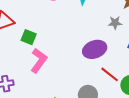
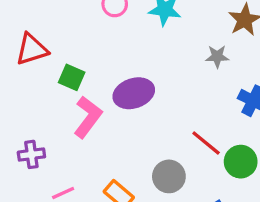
purple ellipse: (95, 49) -> (134, 93), moved

